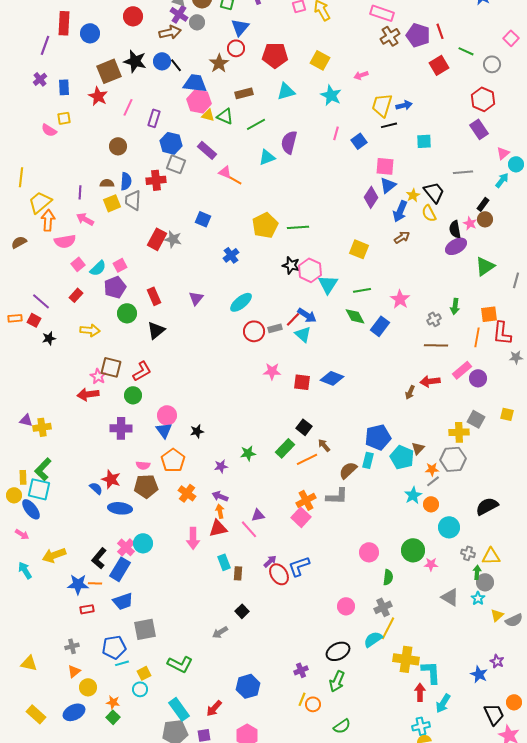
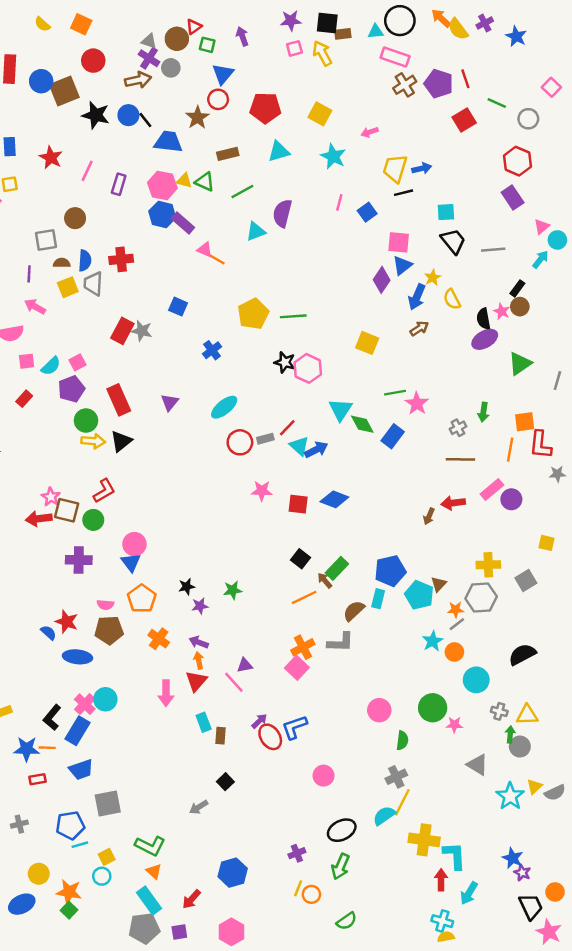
brown square: (109, 71) -> (64, 91), moved
pink hexagon: (199, 101) -> (162, 185), moved
blue hexagon: (171, 143) -> (162, 215), moved
gray square: (176, 164) -> (46, 240), moved, turned -30
black trapezoid: (434, 192) -> (453, 241), moved
pink square: (78, 264) -> (27, 361), turned 32
cyan triangle: (328, 284) -> (340, 410), moved
green line: (362, 290) -> (395, 393), moved
red rectangle: (154, 296) -> (119, 400), size x1.4
blue arrow: (307, 315) -> (316, 450), moved, turned -60
yellow arrow: (90, 330) -> (93, 441), moved
brown square: (111, 367) -> (67, 510), moved
gray square: (476, 419) -> (526, 580), moved, turned 30
black star: (197, 431) -> (187, 587), moved
green rectangle: (285, 448) -> (337, 568), moved
red triangle: (218, 528) -> (196, 681), turned -36
cyan star: (478, 598) -> (510, 796), moved, size x1.6
pink circle: (346, 606) -> (324, 776), moved
purple star: (497, 661) -> (522, 873), moved
orange triangle: (74, 671) -> (154, 871), moved, turned -40
orange star: (113, 702) -> (69, 892), size x1.5
cyan cross: (421, 726) -> (442, 921), turned 30

